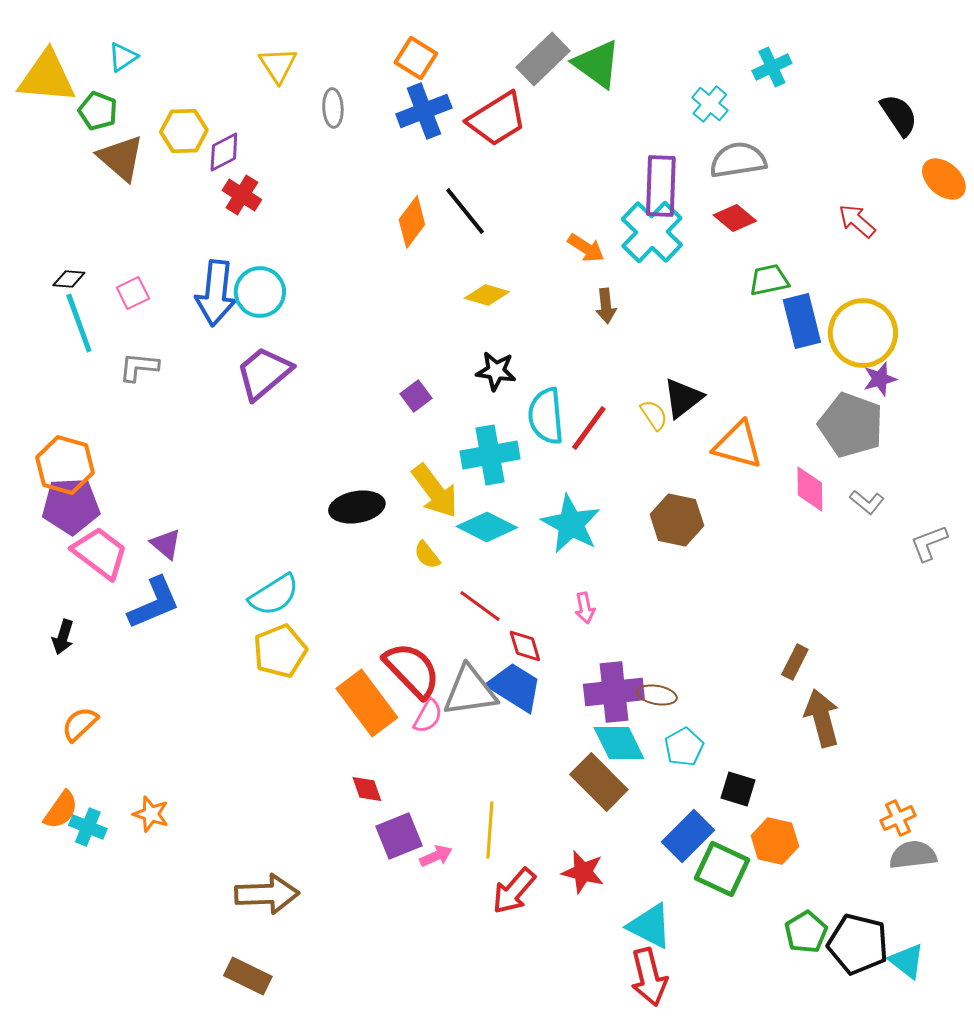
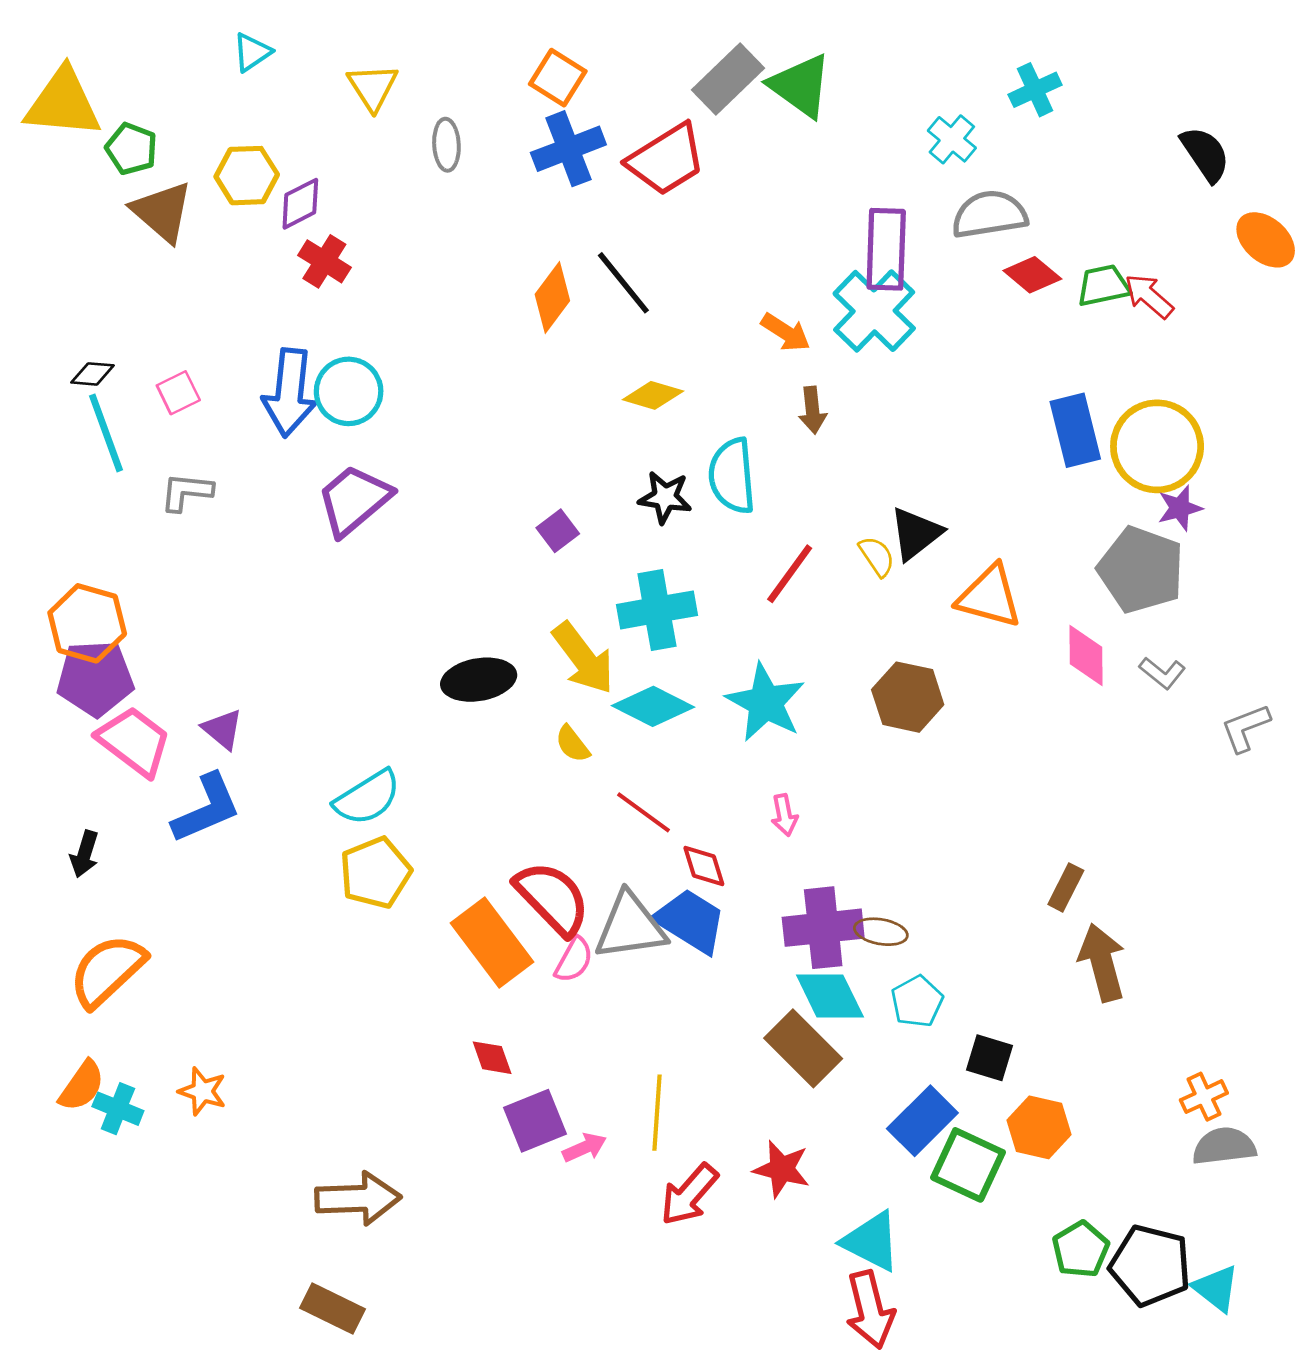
cyan triangle: (123, 57) -> (252, 52), moved
red diamond: (735, 218) -> (1032, 275), moved
green trapezoid: (769, 280) -> (1103, 285), moved
cyan semicircle: (546, 416) -> (732, 476), moved
orange semicircle: (80, 724) -> (107, 971), size x1.6

